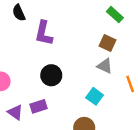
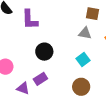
brown square: (108, 43) -> (92, 14), moved
cyan square: (95, 96) -> (83, 60), turned 32

